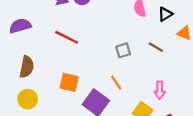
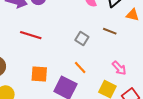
gray square: (123, 50) -> (82, 38), turned -32
pink arrow: (160, 90) -> (119, 68), turned -35

